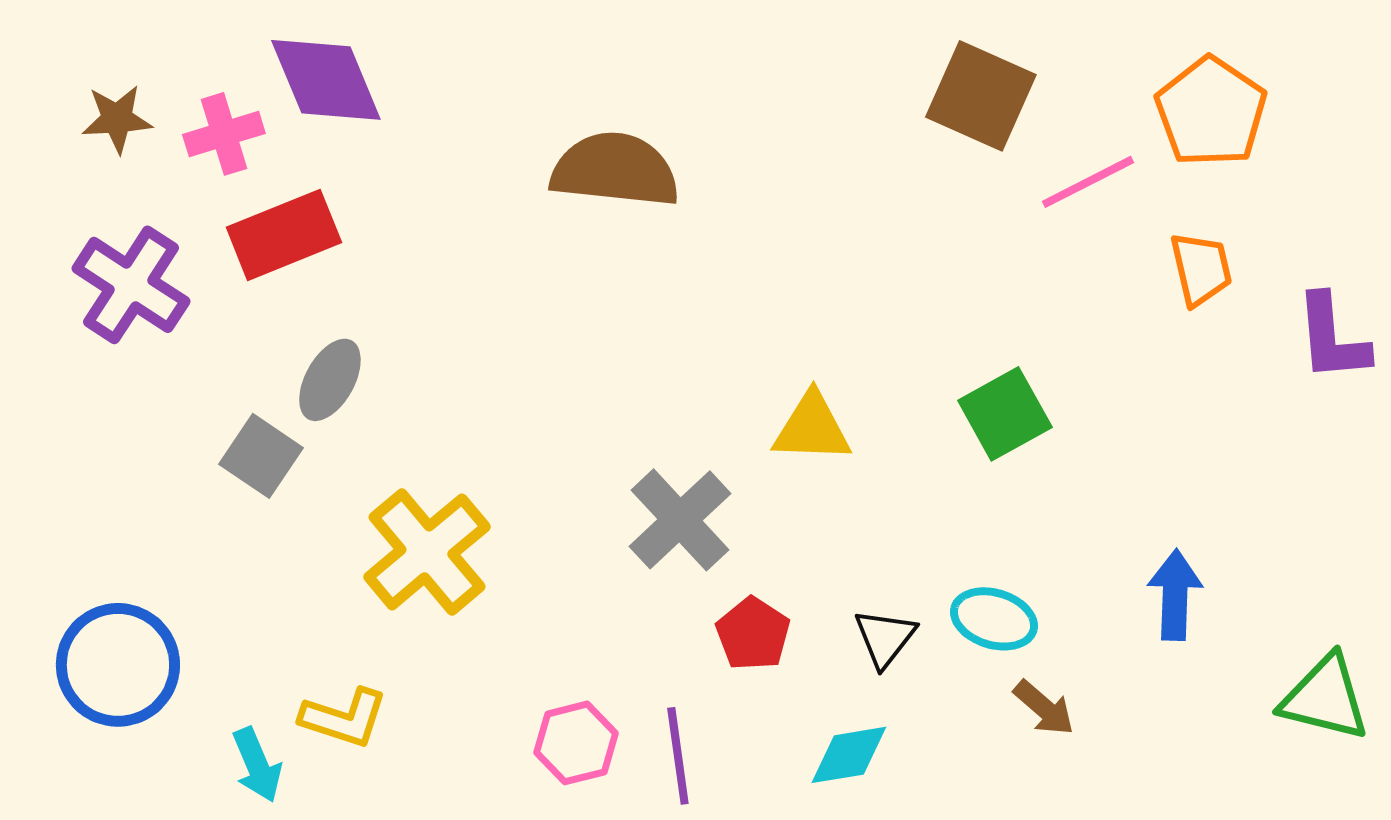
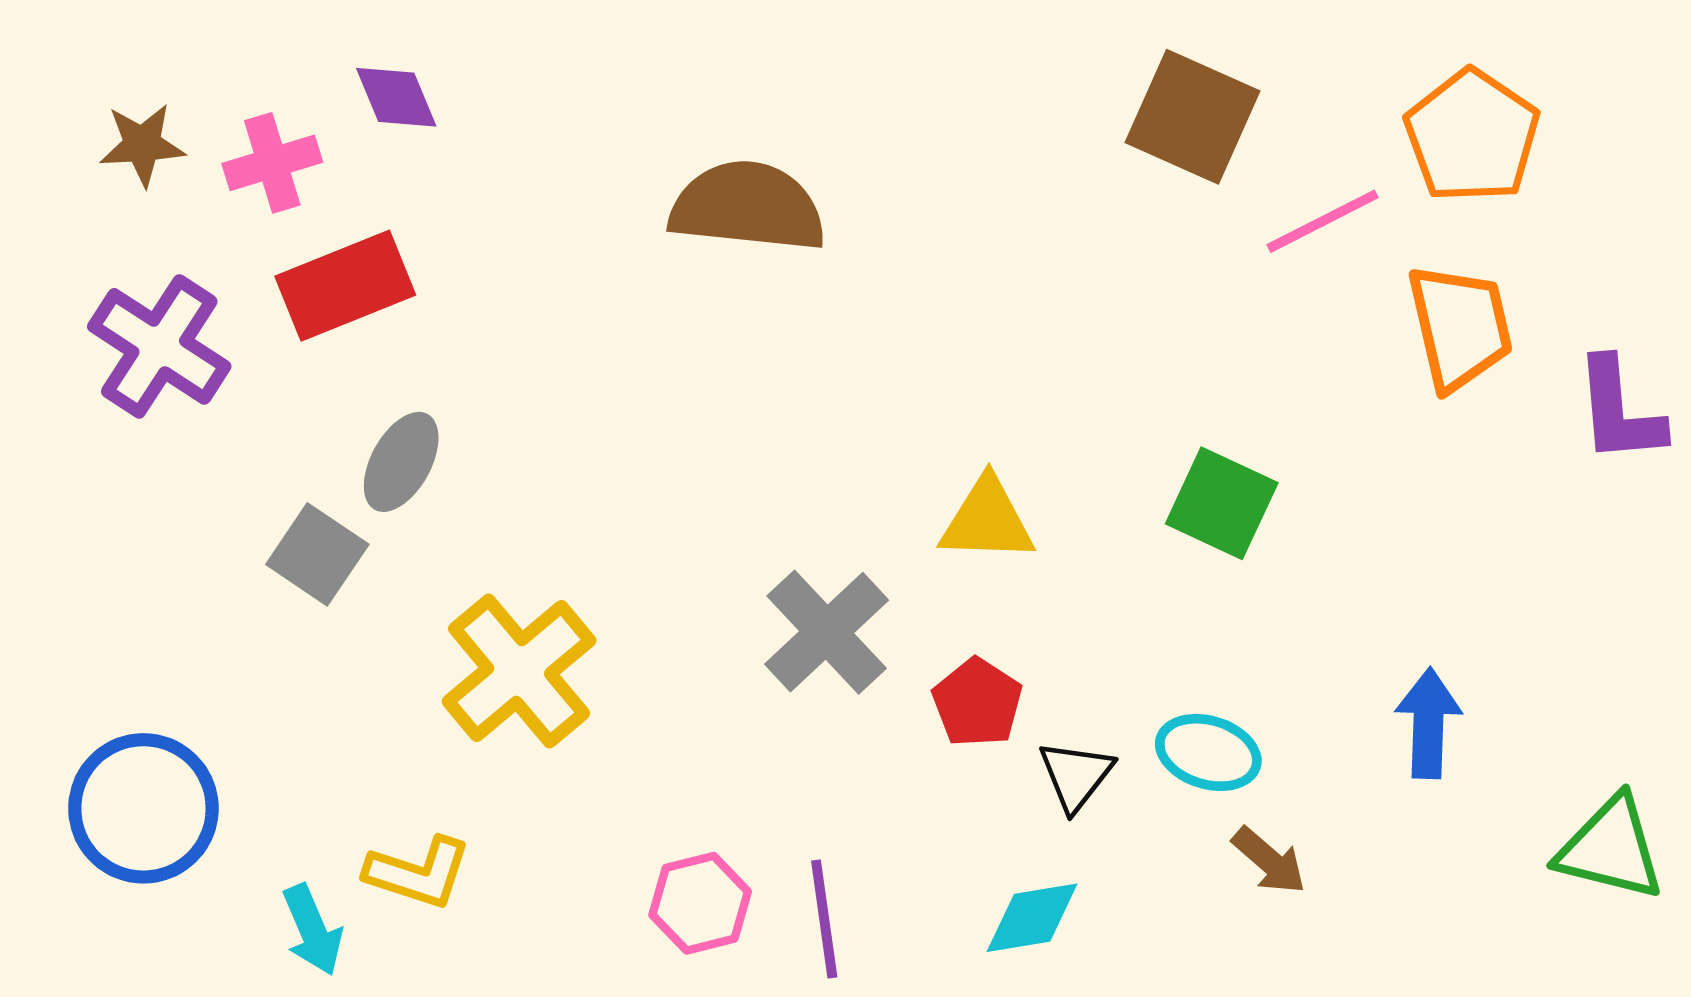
purple diamond: (326, 80) -> (396, 97), size x0.6
orange trapezoid: (1201, 269) -> (1460, 327), size x1.4
green square: (1005, 414) -> (1222, 503), turned -36
red pentagon: (753, 634) -> (977, 703), moved

